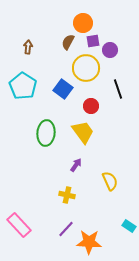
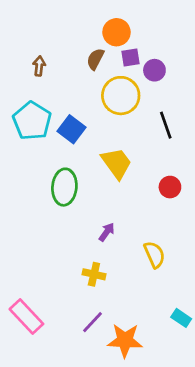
blue square: (63, 89) -> (71, 129), moved
red circle: (91, 106) -> (170, 187), moved
yellow trapezoid: (83, 132) -> (116, 163), moved

